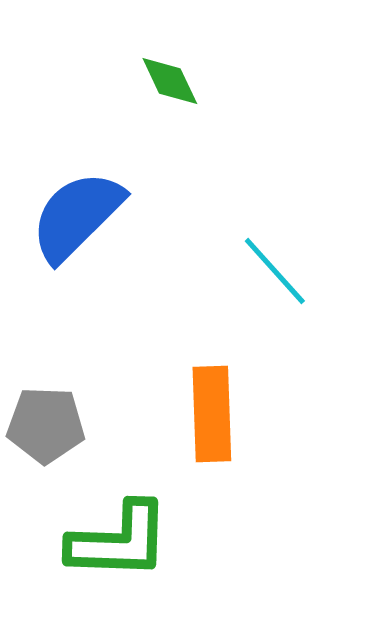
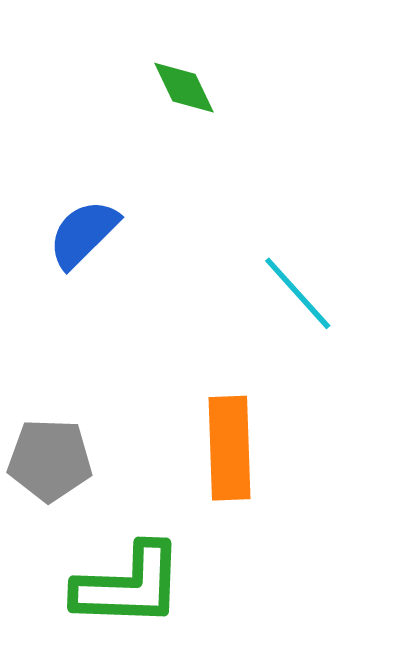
blue semicircle: (77, 216) -> (83, 234), size x0.7

